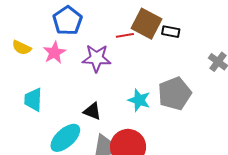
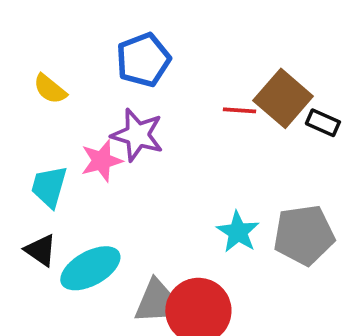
pink star: (54, 53) -> (102, 161), moved
purple star: (96, 58) -> (137, 135), moved
black triangle: (92, 111) -> (41, 250), moved

